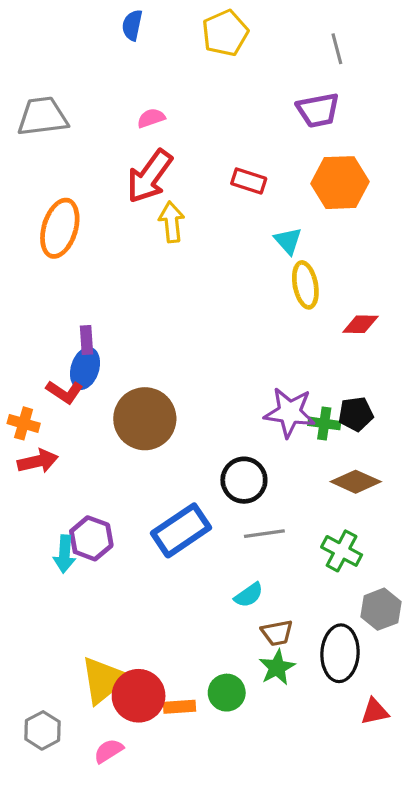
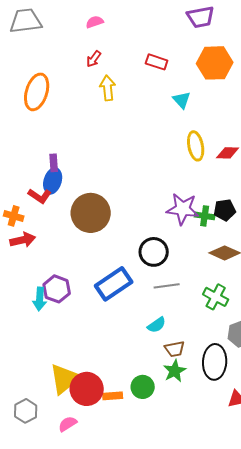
red arrow: (150, 176) -> (94, 59), size x0.5
yellow ellipse: (305, 285) -> (196, 146), moved

